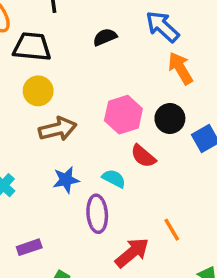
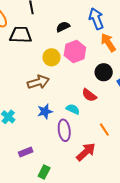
blue arrow: (162, 27) -> (96, 19), turned 30
yellow circle: (38, 91) -> (51, 57), moved
pink hexagon: (123, 115) -> (75, 51), moved
orange line: (172, 230) -> (104, 130), moved

